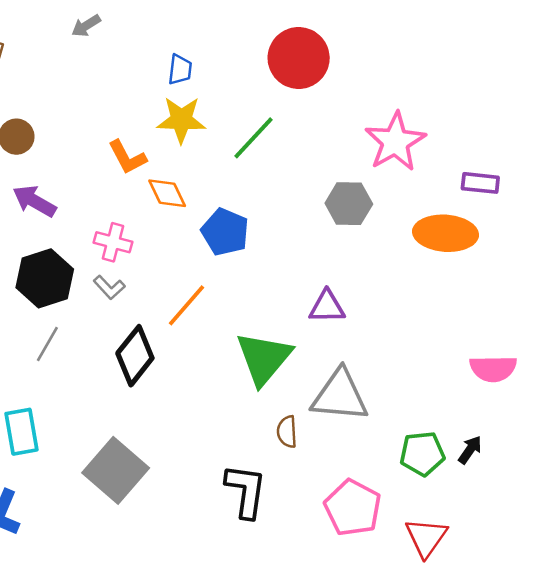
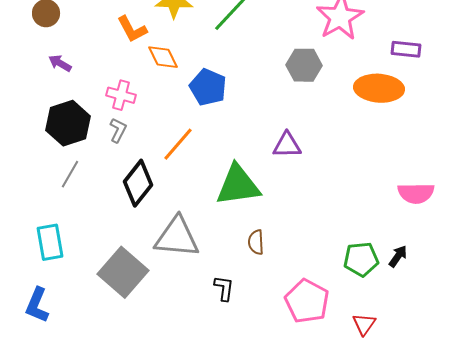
purple arrow: (34, 201) -> (60, 63), size x0.7
gray L-shape: (109, 287) -> (118, 130), turned -110
green triangle: (264, 358) -> (238, 185), turned 42
gray triangle: (340, 396) -> (177, 237), moved
black L-shape: (246, 491) -> (224, 288), size x0.6
red triangle: (426, 537) -> (364, 324), size x0.7

